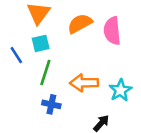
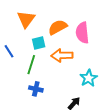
cyan square: (41, 43) -> (39, 43), moved
orange arrow: (84, 83) -> (62, 55), moved

